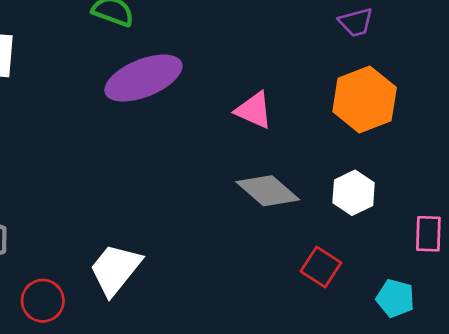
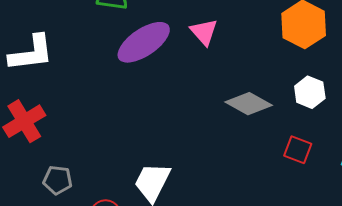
pink triangle: (254, 110) -> (204, 32), moved, turned 36

